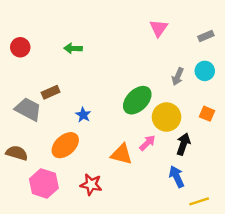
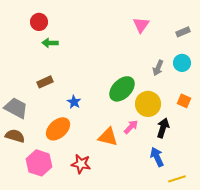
red circle: (20, 47) -> (39, 22), moved
green arrow: (73, 48) -> (50, 43), moved
gray trapezoid: (28, 109) -> (16, 108), moved

